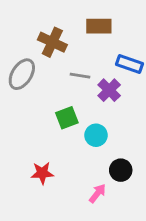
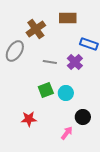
brown cross: (52, 42) -> (36, 29), turned 30
gray line: (80, 76) -> (50, 62), moved
green square: (67, 118) -> (46, 90), moved

